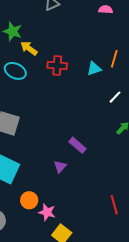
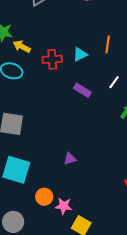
cyan triangle: (94, 69) -> (80, 54), moved
purple rectangle: (78, 145) -> (82, 90), moved
purple triangle: (60, 166) -> (70, 159), turned 40

